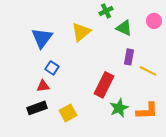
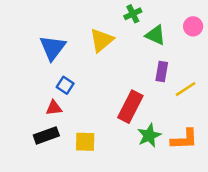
yellow line: (148, 71) -> (186, 89), turned -60
yellow square: (68, 113) -> (85, 142), turned 30

